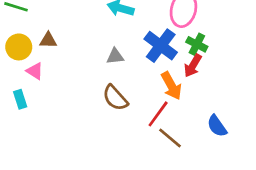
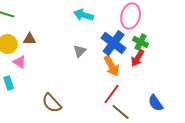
gray triangle: (115, 56) -> (80, 51), turned -40
orange arrow: (171, 86) -> (112, 66), moved
brown semicircle: (115, 98) -> (52, 103), moved

